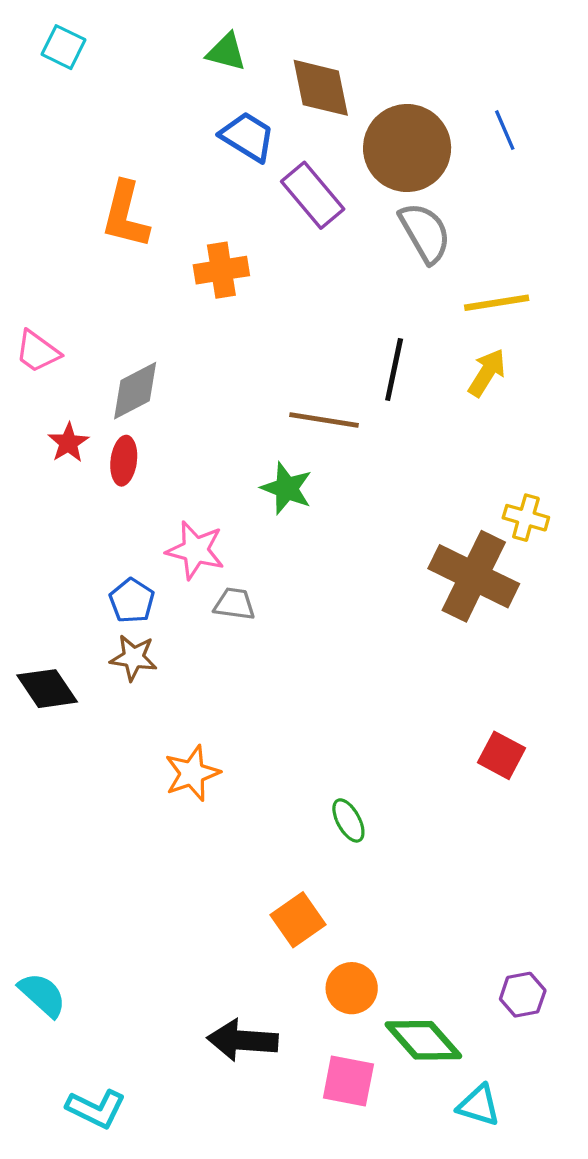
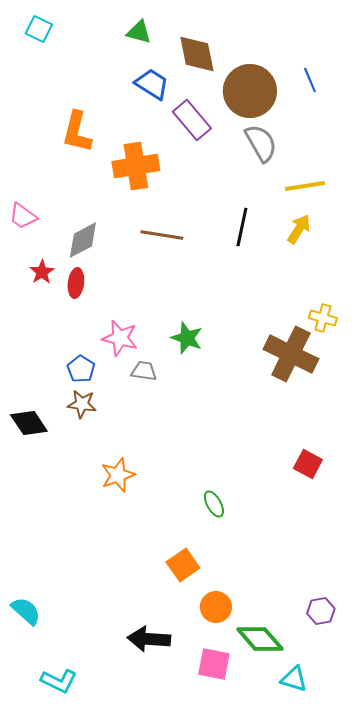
orange cross: (221, 270) -> (136, 166), size x1.4
brown line: (324, 420) -> (162, 235), moved
green star: (287, 488) -> (187, 338), moved

